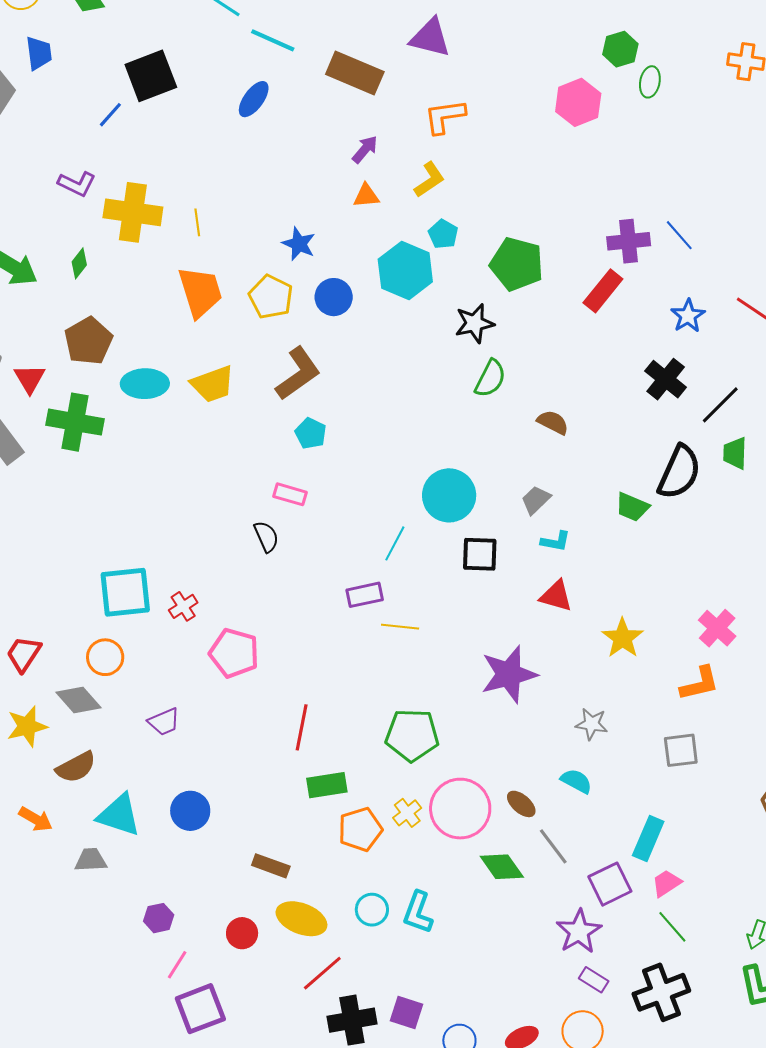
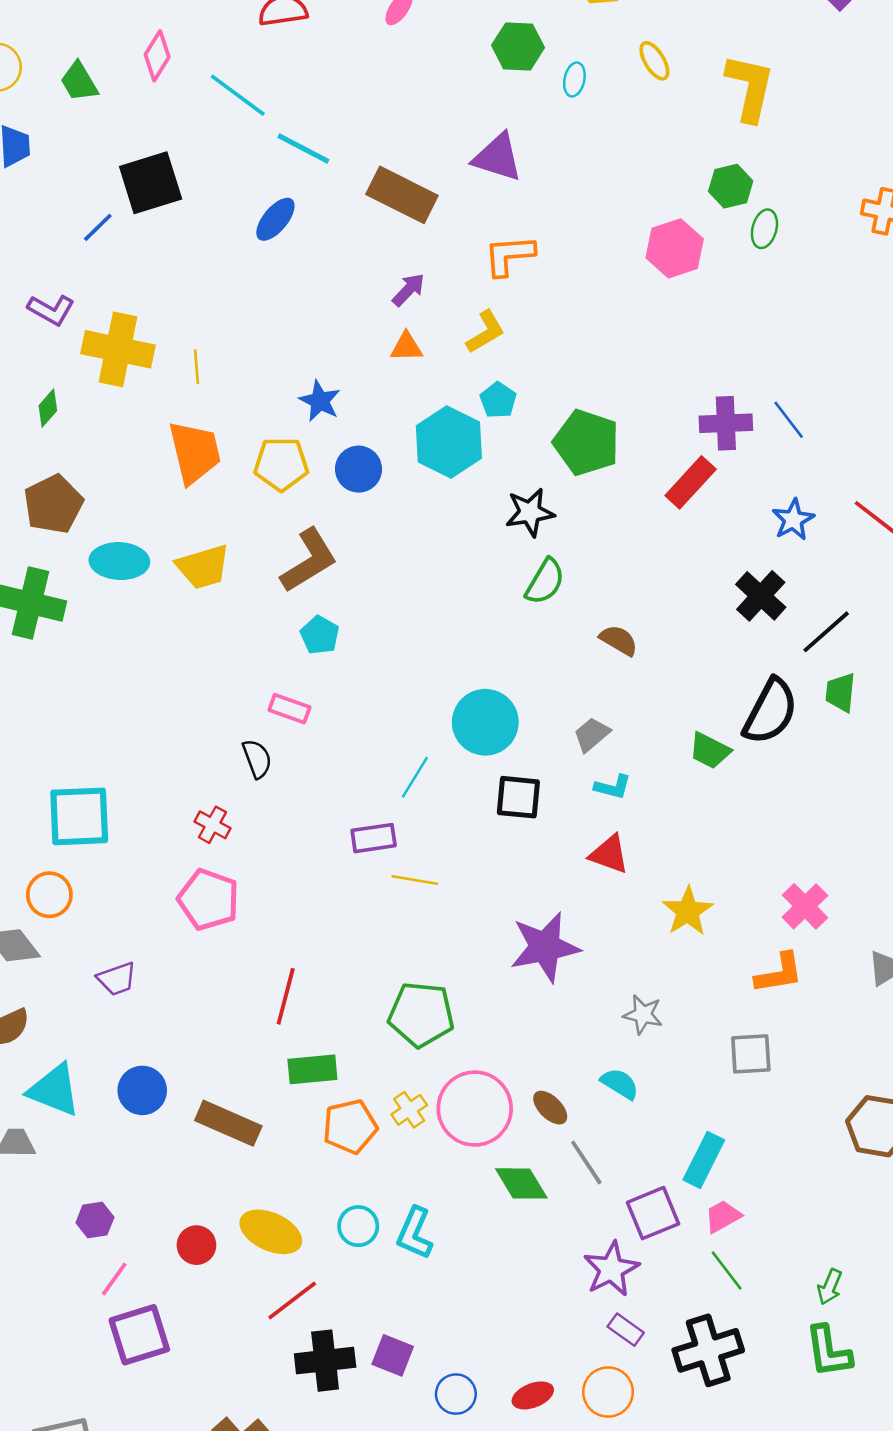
yellow pentagon: (271, 297) -> (281, 464), turned -30
red cross: (183, 606) -> (212, 825), moved, turned -32
brown rectangle: (271, 866) -> (228, 1123), moved, size x1.4

